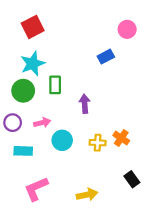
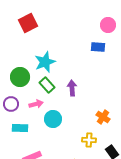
blue rectangle: (106, 57) -> (98, 47), moved, turned 32
cyan star: (33, 64) -> (45, 62), moved
green rectangle: (55, 85) -> (47, 85), moved, turned -42
yellow cross: (98, 143) -> (89, 140), moved

